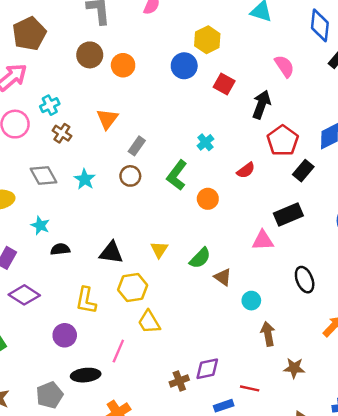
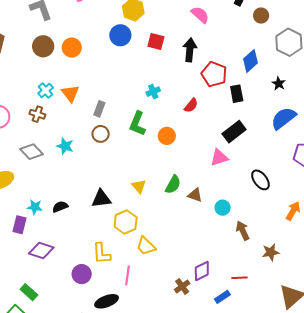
cyan cross: (50, 105) -> (46, 91), moved
cyan cross: (205, 142) -> (153, 92), turned 32
black rectangle: (303, 171) -> (237, 94), turned -36
cyan star: (40, 225) -> (35, 207), moved
yellow L-shape: (86, 300) -> (101, 253), moved

